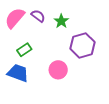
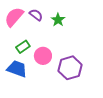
purple hexagon: (82, 45) -> (70, 68), moved
pink circle: (58, 70) -> (43, 56), moved

